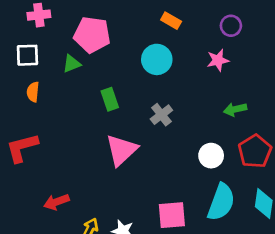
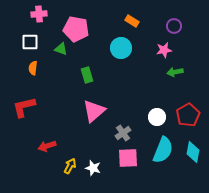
green triangle: (72, 64) -> (61, 49), turned 40
green arrow: (235, 109) -> (175, 72), moved
gray cross: (161, 115) -> (123, 133), moved

